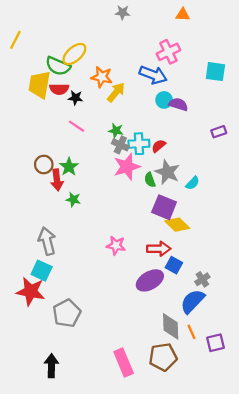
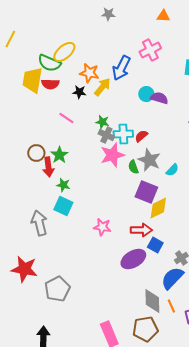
blue arrow: (153, 75) -> (121, 68), moved, turned 95
black star: (75, 98) -> (79, 92), moved
yellow diamond: (177, 225) -> (158, 208), turned -70
cyan square: (42, 271) -> (63, 206), moved

